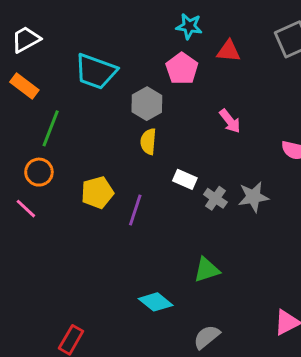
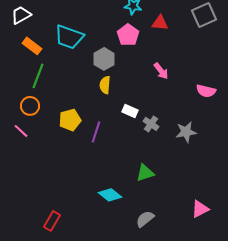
orange rectangle: (24, 86) -> (32, 46), moved
gray star: (253, 197) -> (186, 132), moved

